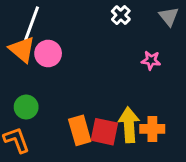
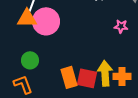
orange triangle: (22, 49) -> (27, 18), turned -40
pink circle: (48, 54) -> (46, 21), size x1.4

